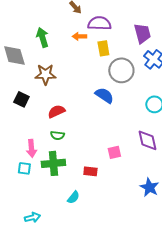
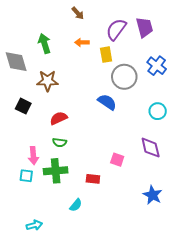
purple semicircle: (99, 23) -> (116, 29), moved, turned -55
purple trapezoid: (142, 33) -> (144, 27), moved
pink square: (114, 152) -> (117, 160), turned 32

